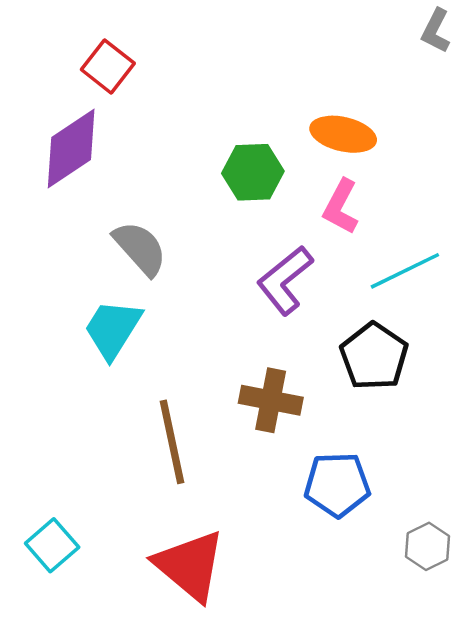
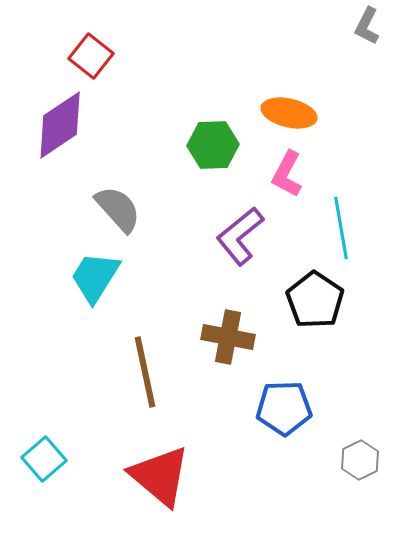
cyan line: (405, 271) -> (341, 228), turned -74

